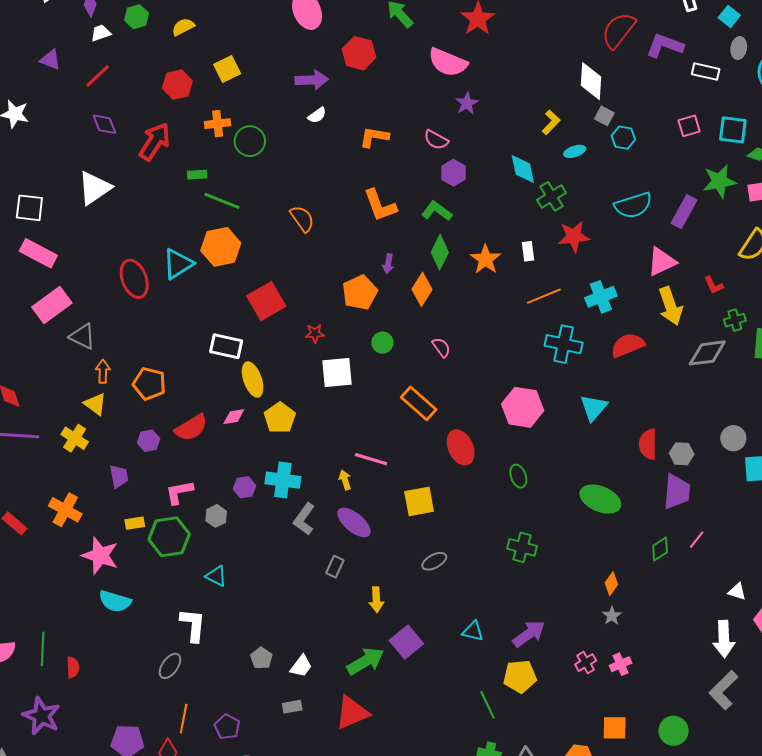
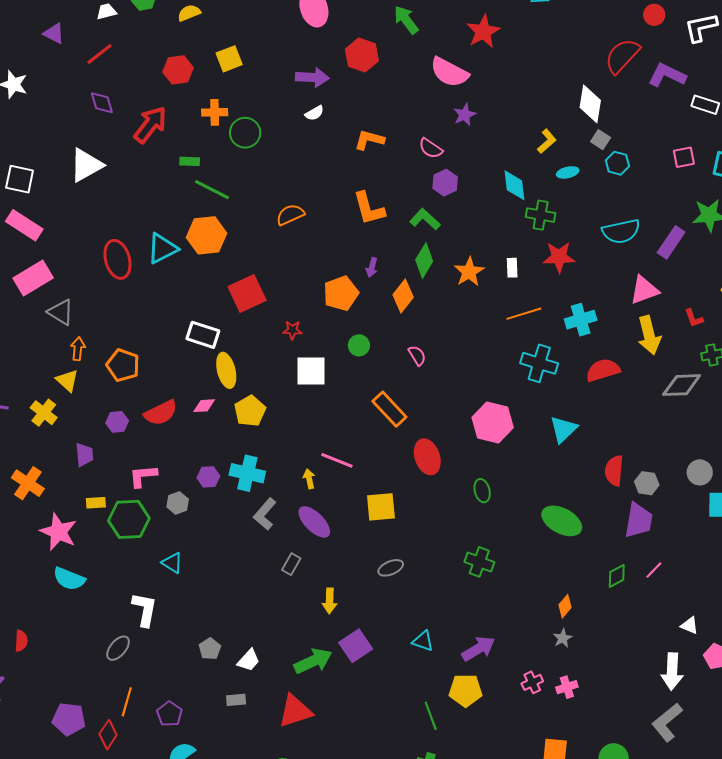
green cross: (552, 196) -> (541, 215), turned 36
orange semicircle: (302, 219) -> (290, 215), turned -84

